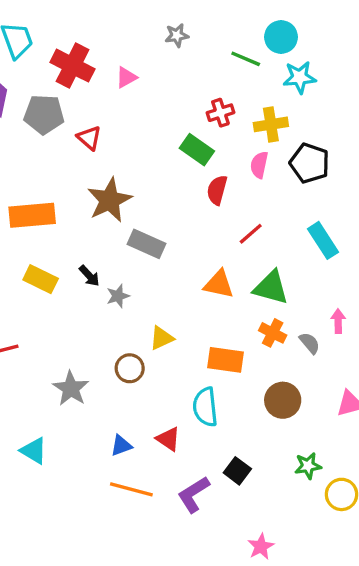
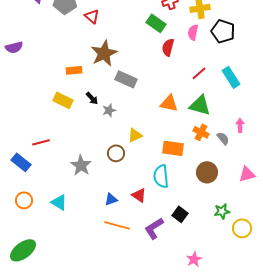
orange rectangle: (32, 215) -> (74, 70), moved, size x0.6
red line: (251, 234) -> (199, 73), moved

